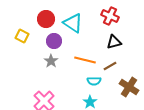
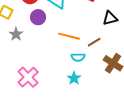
black triangle: (114, 42) -> (110, 18), moved
gray star: (51, 61) -> (16, 34), moved

